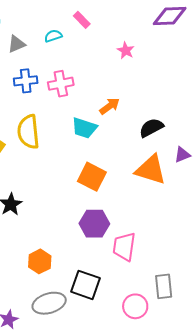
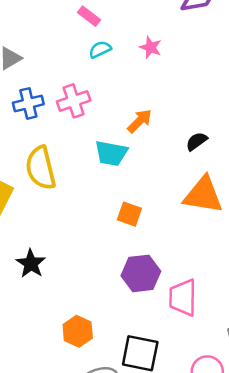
cyan semicircle: (53, 36) -> (100, 49), moved
black semicircle: (151, 128) -> (197, 141), size x0.7
orange square: (92, 177) -> (129, 214), size x0.7

